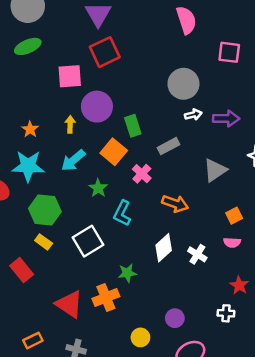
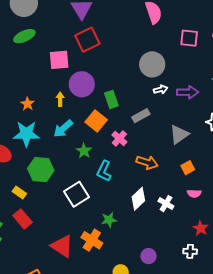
orange square: (234, 216) -> (188, 168), moved
yellow rectangle: (44, 242) -> (19, 192), moved
orange cross: (106, 298) -> (92, 240), turned -35

